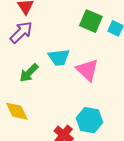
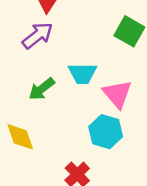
cyan hexagon: (90, 120) -> (106, 132), moved

